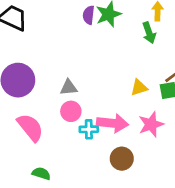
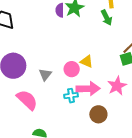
gray triangle: (69, 88) -> (45, 75), moved, turned -40
yellow triangle: (139, 88) -> (87, 62), moved, turned 48
pink circle: (71, 111) -> (72, 69), moved

